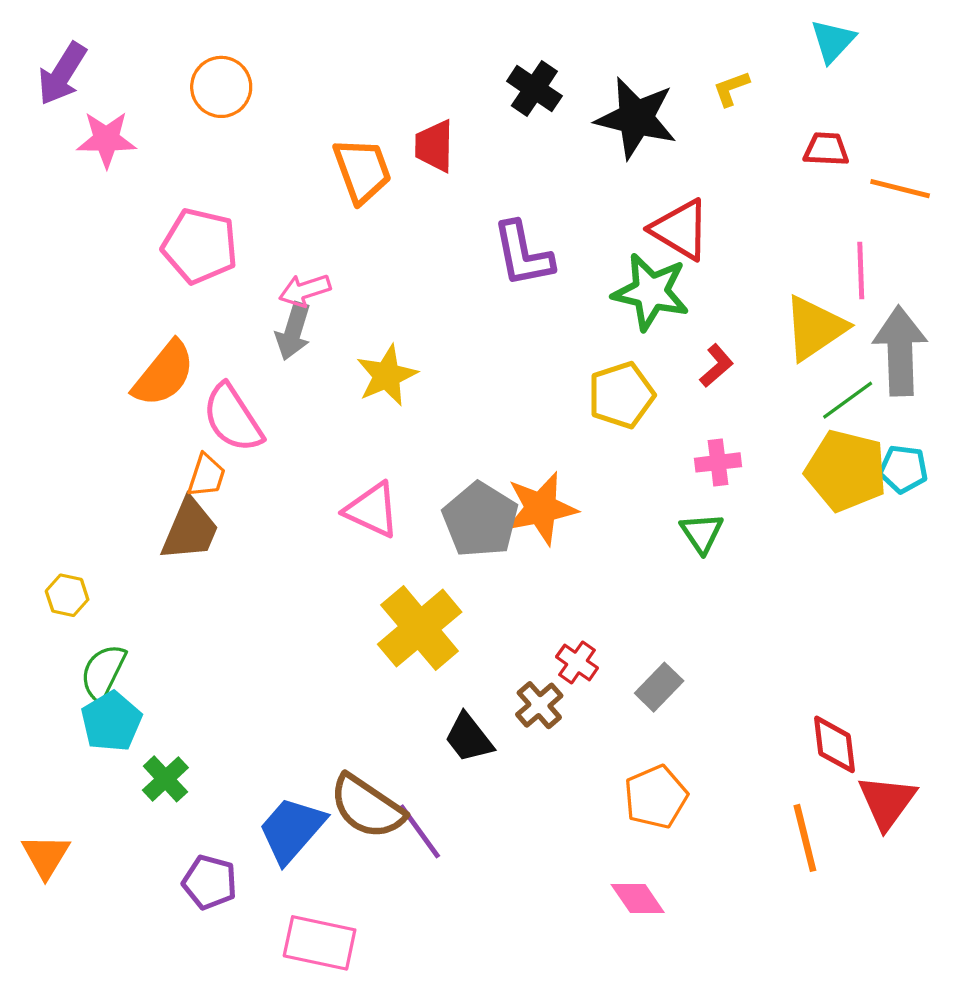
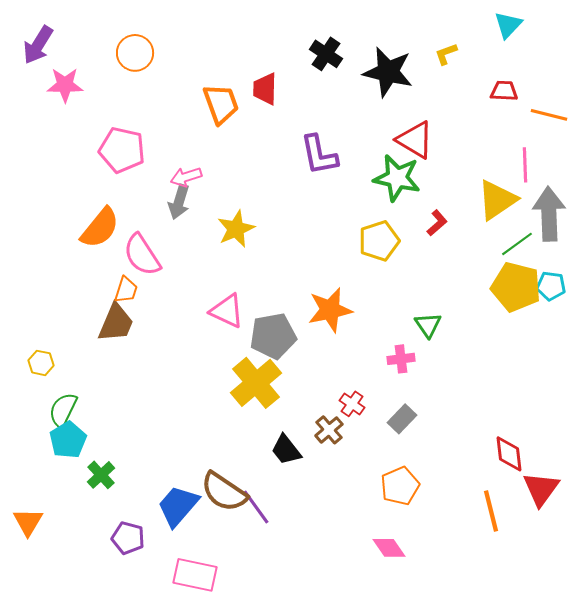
pink cross: (718, 462) -> (401, 359), moved
gray pentagon: (480, 520) -> (273, 336), moved, turned 30

